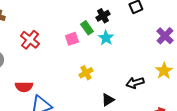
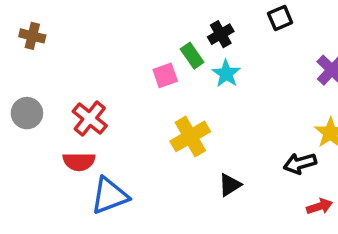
red cross: (30, 40) -> (90, 118), moved
yellow cross: (86, 73) -> (190, 136), size x1.5
black arrow: (135, 83) -> (300, 163), moved

